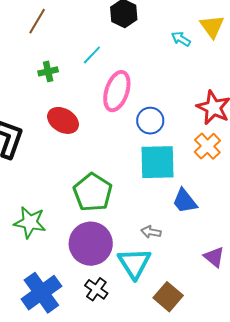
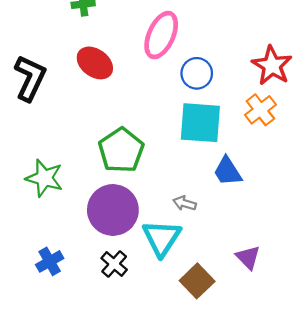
purple triangle: (214, 257) -> (248, 257), moved
blue cross: (41, 293) -> (50, 261), size x0.6

